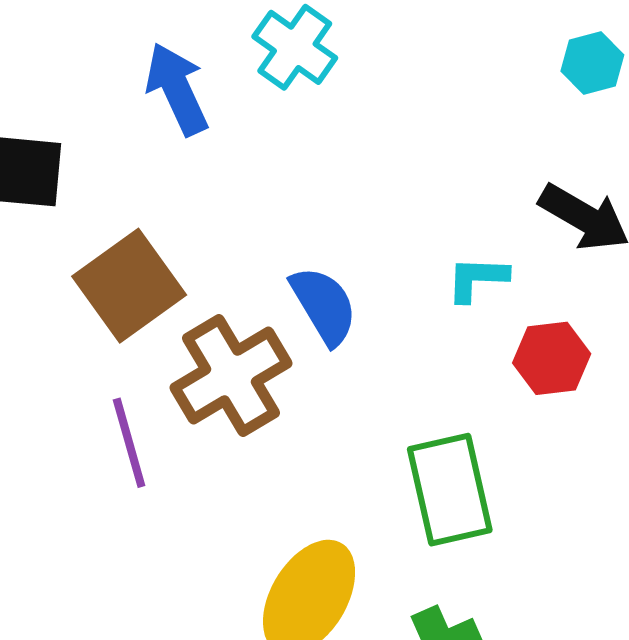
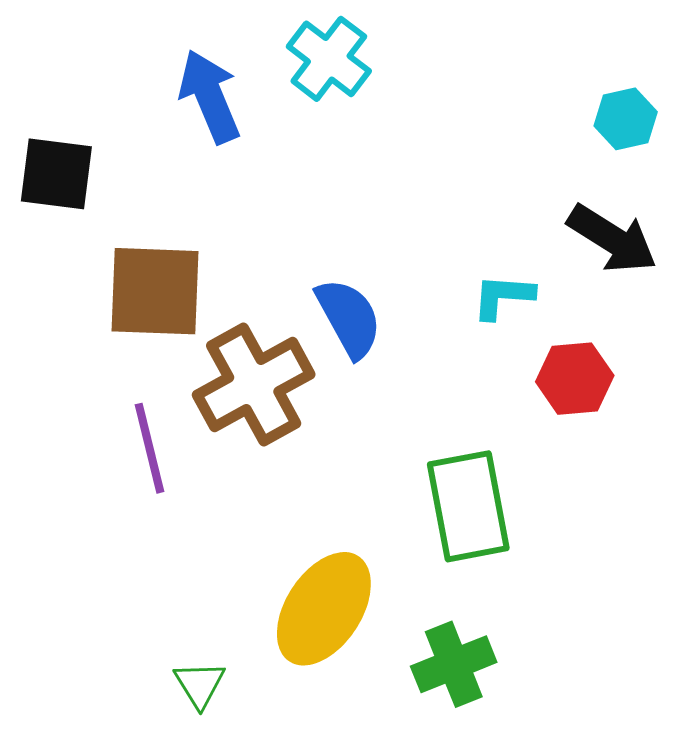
cyan hexagon: (592, 63) -> (626, 119), moved
brown square: (129, 286) -> (155, 291), turned 36

